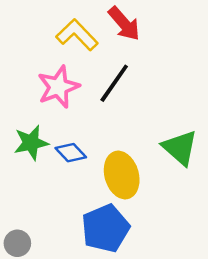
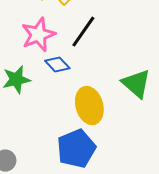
blue diamond: (71, 153) -> (57, 65), moved

